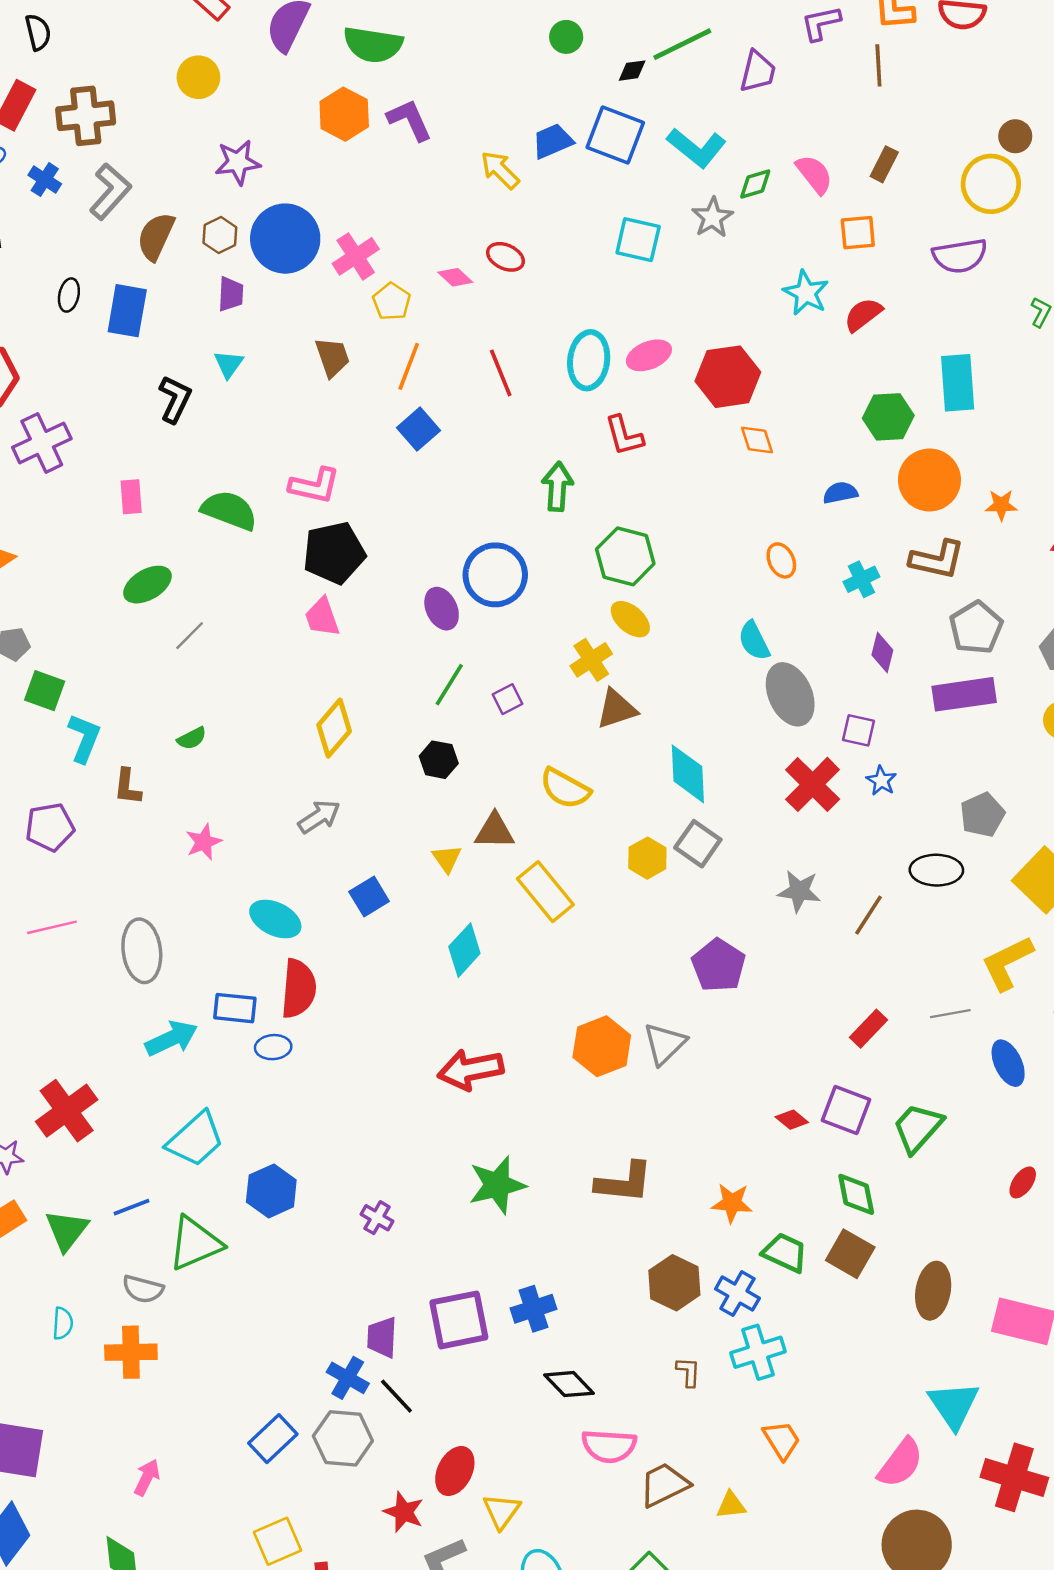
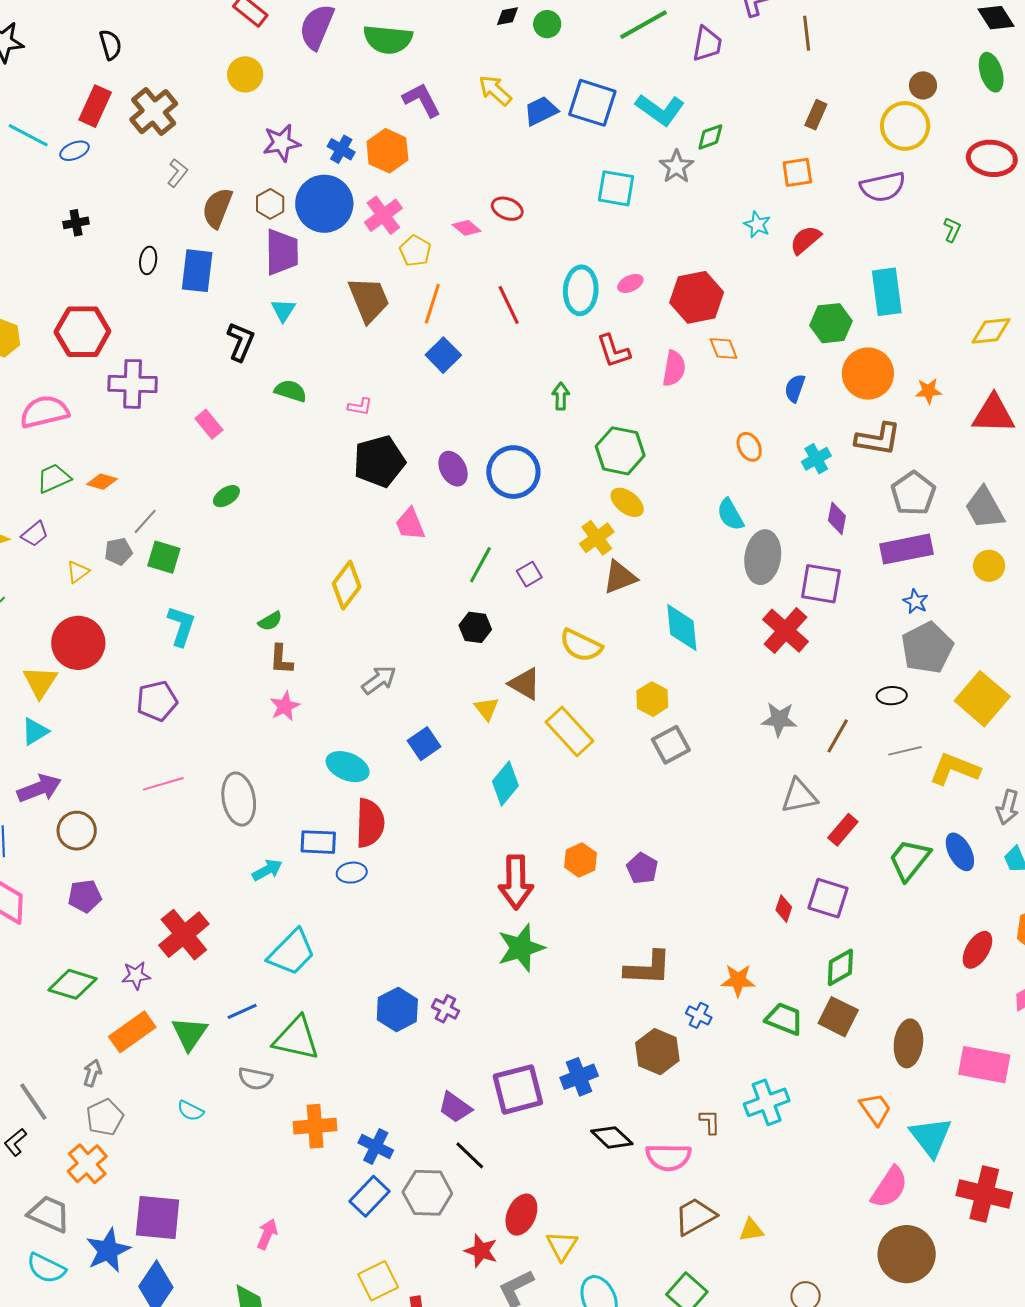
black diamond: (632, 71) -> (507, 16), moved
orange hexagon: (344, 114) -> (387, 151), moved
brown cross: (86, 116) -> (154, 112), turned -30
yellow arrow: (500, 170) -> (495, 90), moved
pink semicircle: (814, 174) -> (674, 368), moved, turned 51
blue cross: (45, 180) -> (341, 149), moved
gray L-shape: (110, 191) -> (178, 173), size x0.6
cyan star: (806, 293) -> (757, 225), size x0.7
purple trapezoid: (231, 294) -> (282, 252), size x1.6
pink ellipse: (649, 355) -> (630, 283), size x0.7
brown trapezoid: (332, 357) -> (369, 300), size x1.4
purple cross: (42, 443) -> (133, 384), turned 30
pink L-shape: (315, 486) -> (360, 407), size x0.6
green arrow: (557, 487) -> (561, 396), size x0.7
blue semicircle: (840, 493) -> (795, 388), turned -56
pink rectangle: (131, 497) -> (209, 424), turned -32
green semicircle: (229, 510) -> (291, 391), moved, size x0.7
green ellipse: (147, 585) -> (226, 496), size x0.7
purple ellipse: (442, 609) -> (453, 469), moved
pink trapezoid: (322, 617) -> (410, 524), moved
gray line: (190, 636) -> (145, 521), moved
green square: (45, 691) -> (164, 557), moved
gray ellipse: (790, 694) -> (763, 557), turned 36
yellow diamond: (334, 728) -> (347, 585), moved
purple square: (859, 730) -> (821, 584), size x1.5
blue star: (881, 781) -> (916, 602), moved
brown L-shape: (128, 787) -> (281, 659), moved
gray pentagon: (982, 815) -> (927, 648), size x1.4
brown triangle: (495, 831) -> (525, 684), turned 33
gray square: (698, 844) -> (671, 745), moved, turned 30
black ellipse: (936, 870) -> (892, 696), size x0.7
yellow L-shape: (1007, 963) -> (955, 769), turned 51
purple pentagon: (718, 965) -> (642, 868), moved, size x0.7
gray line: (950, 1014) -> (905, 751), moved
cyan arrow: (171, 1038) -> (267, 870), size x0.7
gray triangle: (665, 1044) -> (799, 796), moved, turned 36
orange hexagon: (602, 1046) -> (580, 860), moved, size x0.7
red arrow: (471, 1070) -> (516, 882), turned -76
red diamond: (792, 1120) -> (784, 909), turned 72
green trapezoid: (918, 1128) -> (909, 860), moved
red ellipse: (1023, 1182) -> (977, 950), size x1.4
green star: (497, 1185) -> (521, 948), moved
blue hexagon: (271, 1191) -> (397, 1009), moved
green diamond: (856, 1194) -> (840, 967), turned 75
green triangle: (195, 1243) -> (296, 1038), turned 39
brown hexagon: (674, 1283) -> (657, 1052), moved
blue cross: (737, 1294) -> (699, 1015), moved, size x0.7
cyan semicircle: (63, 1323) -> (190, 1111), turned 116
purple trapezoid: (382, 1337) -> (455, 1107), turned -54
orange cross: (131, 1352) -> (315, 1126), moved
blue cross: (348, 1378) -> (376, 1147), moved
orange trapezoid: (782, 1440) -> (875, 1109), moved
pink semicircle: (609, 1446) -> (668, 1157), moved

